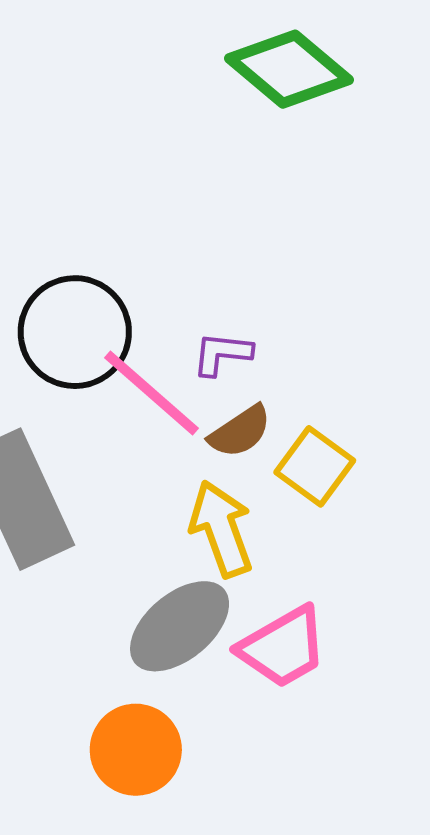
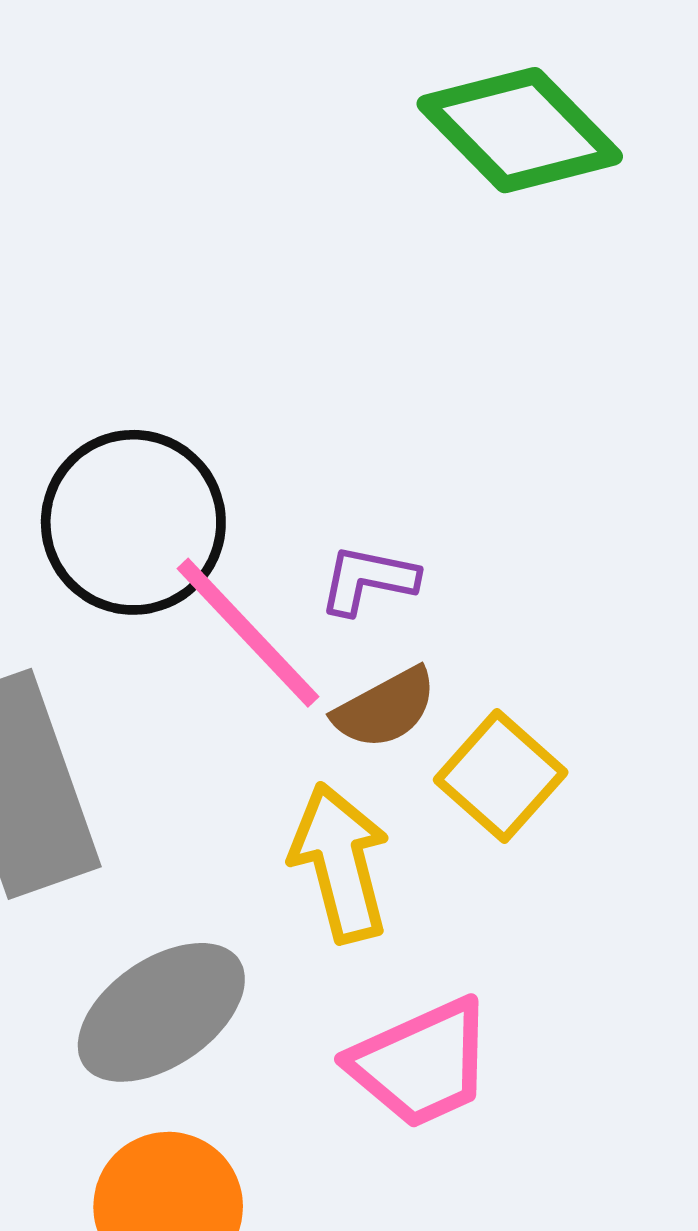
gray ellipse: (180, 626) -> (161, 1012), moved

